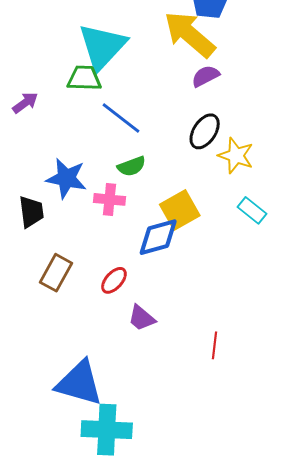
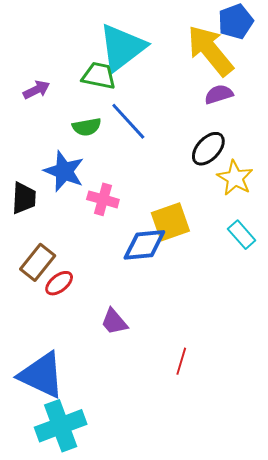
green semicircle: (132, 166) -> (87, 127), moved
red ellipse: (114, 280) -> (59, 283), moved
cyan cross: (107, 430) -> (61, 426), turned -33

